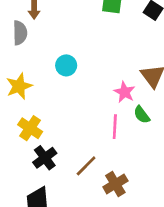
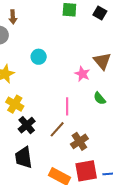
green semicircle: (142, 115) -> (100, 98), moved
pink line: (115, 127) -> (67, 106), moved

